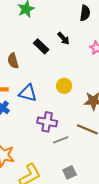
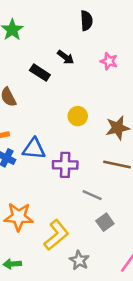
blue triangle: (28, 93) -> (34, 149), moved
gray line: (61, 140) -> (92, 195), moved, turned 56

